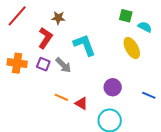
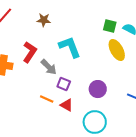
green square: (126, 16) -> (110, 26), moved
red L-shape: (45, 38) -> (30, 52), moved
purple square: (43, 64) -> (64, 84), moved

